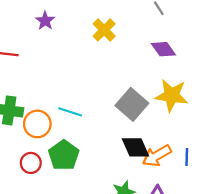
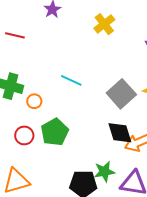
cyan line: (70, 112) -> (71, 80), moved
orange circle: (37, 124) -> (34, 101), size x0.6

